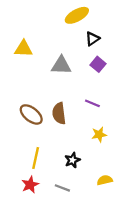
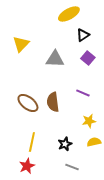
yellow triangle: (23, 49) -> (21, 44), turned -48
yellow semicircle: (105, 180) -> (94, 142), moved
gray line: (62, 188) -> (72, 167), moved

